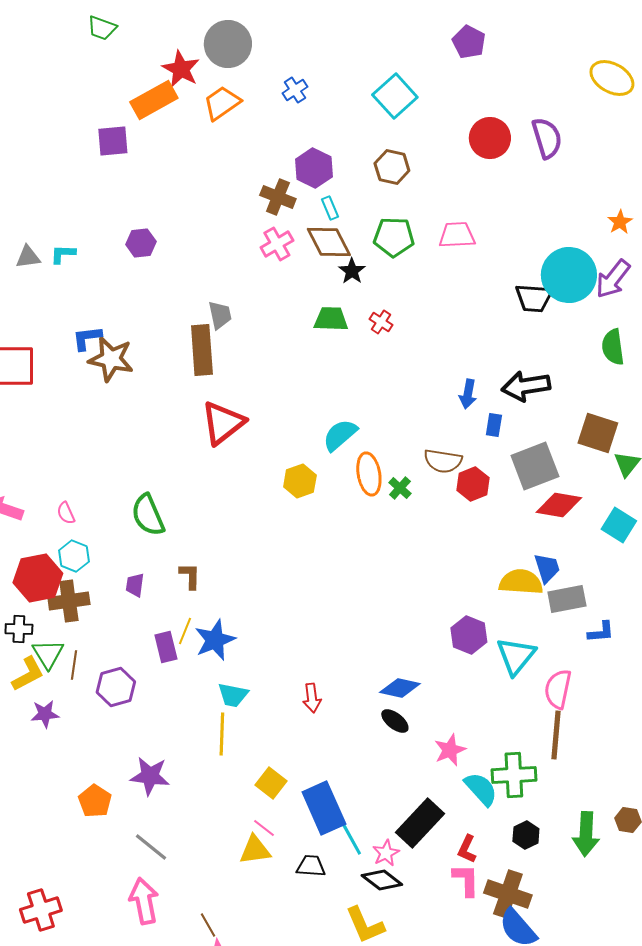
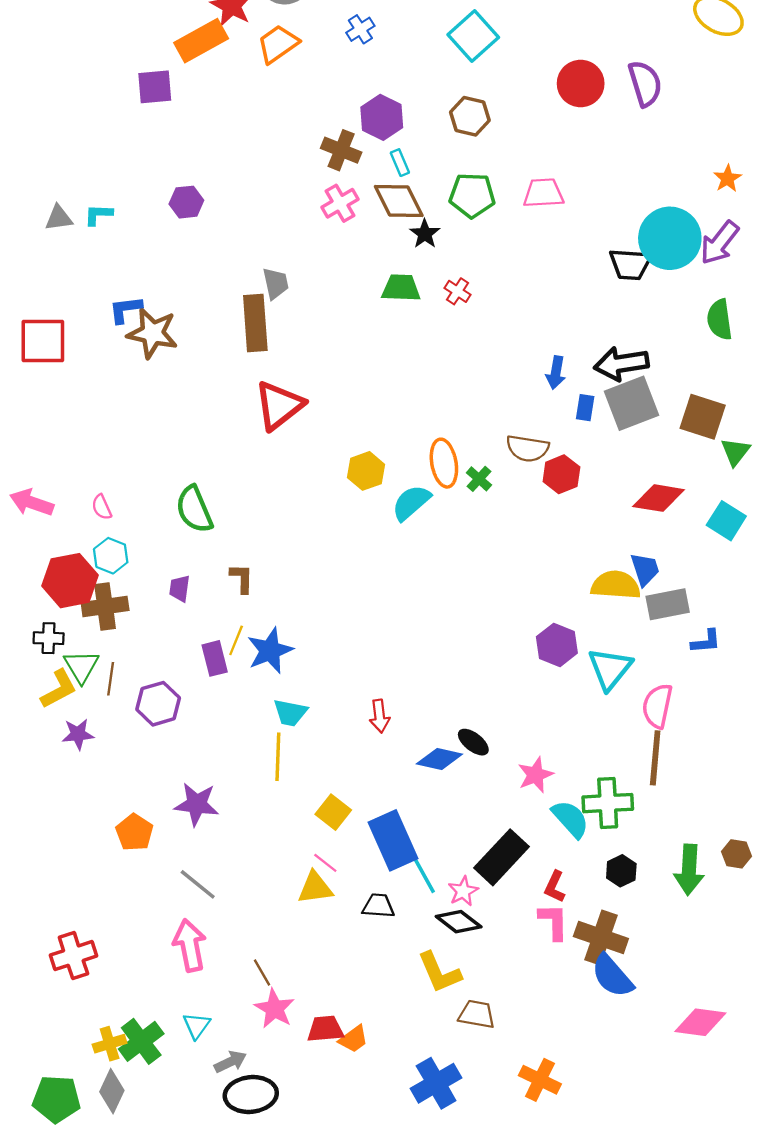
cyan semicircle: (340, 435) -> (411, 503), moved
gray square: (535, 466) -> (631, 403), moved
blue diamond: (400, 688) -> (439, 759), moved

